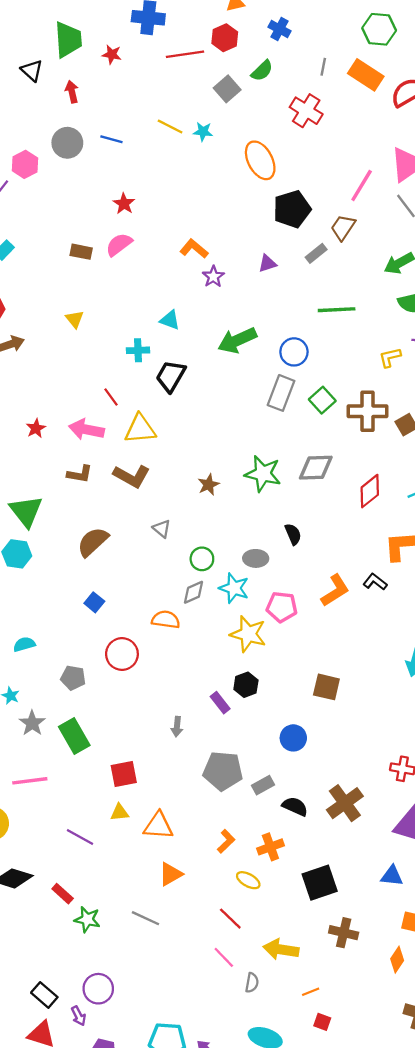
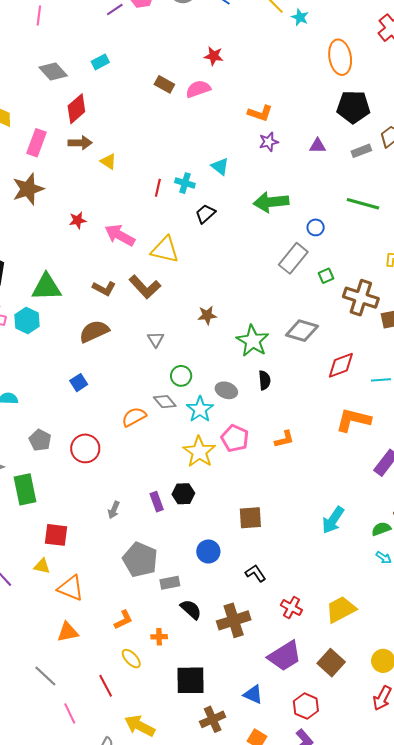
red star: (124, 204) -> (214, 56), turned 30
orange L-shape: (194, 249) -> (260, 113), turned 140
yellow triangle: (75, 319) -> (108, 162), moved, turned -36
blue circle: (294, 352) -> (316, 227), size x0.7
black trapezoid: (171, 376) -> (205, 214), size x0.7
red line: (111, 397) -> (158, 188), moved, turned 30
green square: (322, 400) -> (326, 276), size x0.7
brown L-shape: (80, 474) -> (104, 288), moved
green star: (263, 474) -> (253, 341), moved
green triangle: (26, 511) -> (47, 287), turned 48
black L-shape: (375, 582) -> (255, 573), moved
orange L-shape: (335, 590) -> (284, 439), size x0.7
gray diamond: (193, 592) -> (165, 402), turned 55
orange semicircle: (166, 620) -> (134, 417), turned -55
red circle: (122, 654) -> (85, 448), moved
brown square: (326, 687) -> (250, 518), turned -35
orange cross: (270, 847) -> (159, 637), size x0.7
gray line: (145, 918) -> (45, 676), moved
brown cross: (344, 933) -> (213, 719), moved, turned 35
pink line: (224, 957) -> (70, 713), moved

